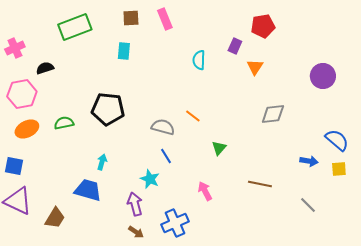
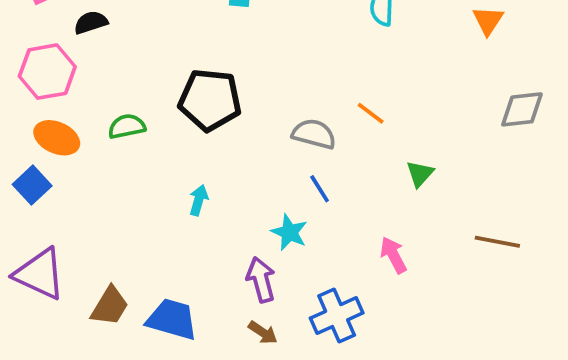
orange ellipse: (27, 129) -> (57, 138), turned 50
blue square: (14, 166) -> (32, 185), moved, turned 36
blue trapezoid: (88, 190) -> (172, 319), moved

